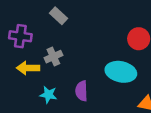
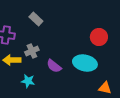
purple semicircle: (81, 91) -> (54, 66), moved, turned -49

